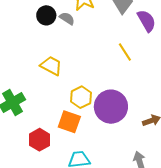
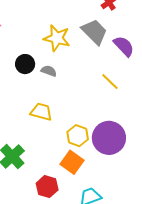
gray semicircle: (67, 18) -> (49, 71), moved
orange square: (69, 122) -> (72, 162), turned 30

